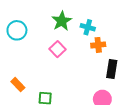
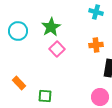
green star: (62, 21) -> (51, 27), moved
cyan cross: (88, 27) -> (96, 12), moved

